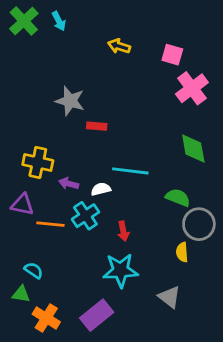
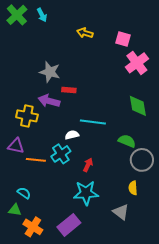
purple arrow: (69, 184) -> (49, 101), moved, size x1.5
red arrow: (123, 231) -> (88, 165), turned -144
yellow semicircle: (182, 252) -> (133, 188), moved

